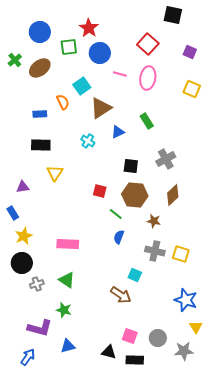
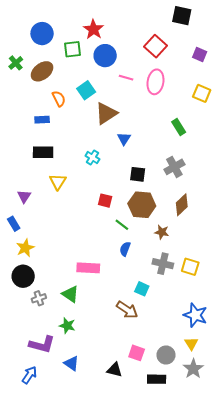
orange semicircle: (63, 102) -> (59, 99), moved
green rectangle: (147, 121) -> (179, 127), moved
blue triangle: (118, 132) -> (124, 139), turned -32
cyan cross: (88, 141) -> (92, 158), moved
purple triangle: (23, 187) -> (24, 196), turned -48
pink rectangle: (68, 244) -> (88, 268), moved
yellow triangle: (196, 327) -> (191, 343), moved
blue triangle: (68, 346) -> (71, 363), turned 49
gray star: (184, 351) -> (193, 369), turned -30
black rectangle: (135, 360) -> (157, 379), moved

